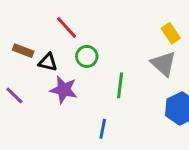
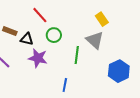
yellow rectangle: (171, 33) -> (102, 19), moved
gray triangle: (163, 64) -> (95, 40), moved

